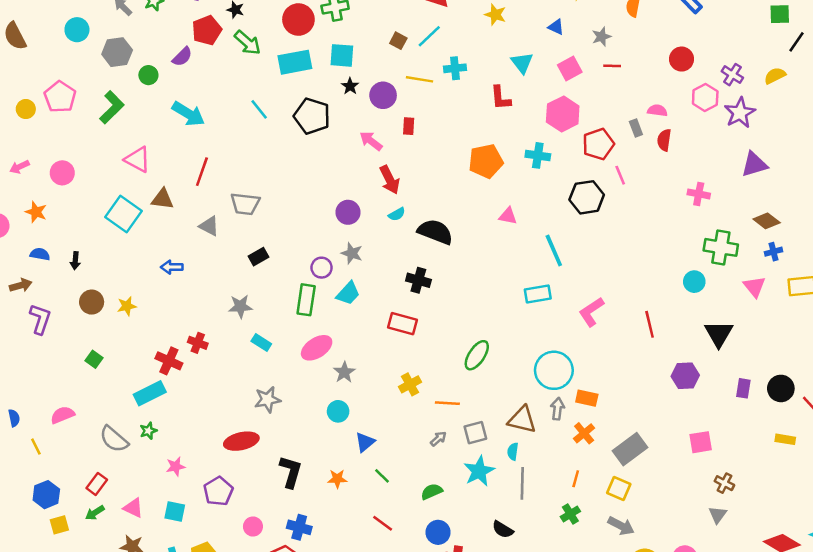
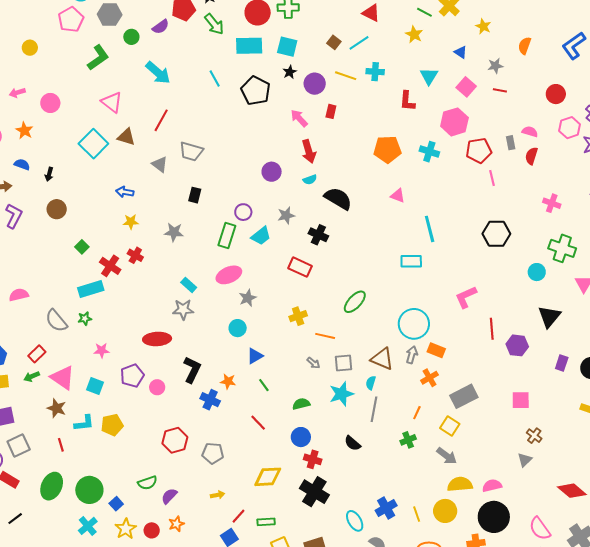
pink square: (570, 69) -> (466, 87), turned -30
pink pentagon: (60, 97) -> (71, 20), moved
black hexagon: (587, 197) -> (496, 234), moved
gray star: (352, 253) -> (286, 215), moved, turned 30
black rectangle: (258, 257) -> (195, 195), turned -56
yellow star: (127, 306) -> (131, 222), moved
pink L-shape: (591, 312) -> (466, 297), moved
red line: (650, 324) -> (492, 329), moved
cyan rectangle: (261, 343) -> (189, 285), moved
green square: (94, 359) -> (82, 247), moved
gray arrow: (438, 439) -> (313, 363), turned 72
pink triangle: (133, 508) -> (63, 378), size x1.5
pink circle: (253, 526) -> (157, 387), moved
blue cross: (299, 527) -> (210, 400), moved

